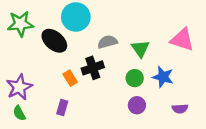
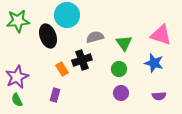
black ellipse: (54, 41) -> (48, 36), turned 30
blue star: (163, 77) -> (154, 63), moved

